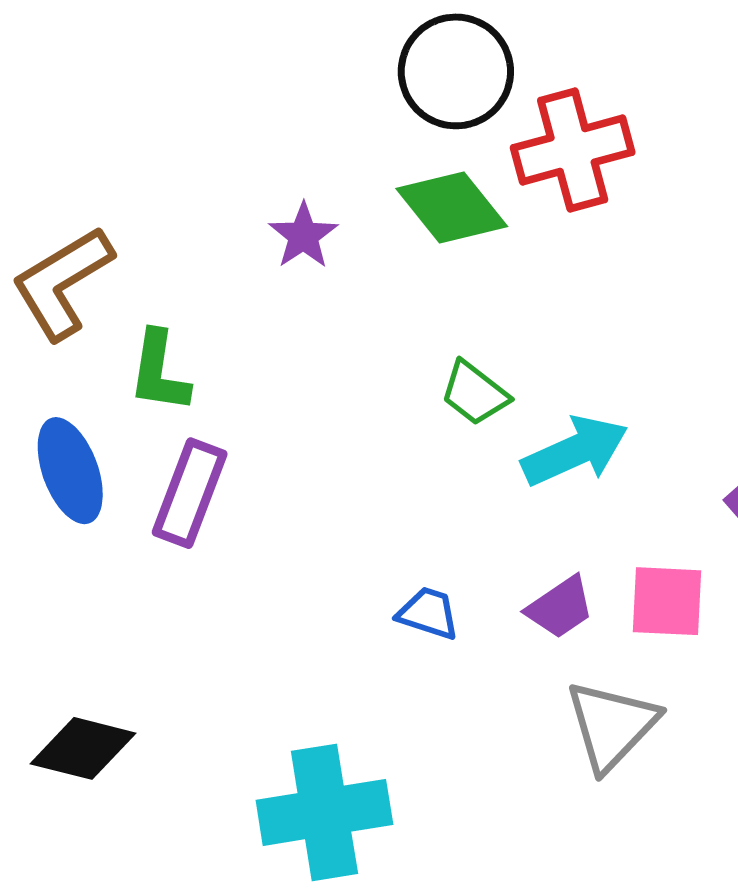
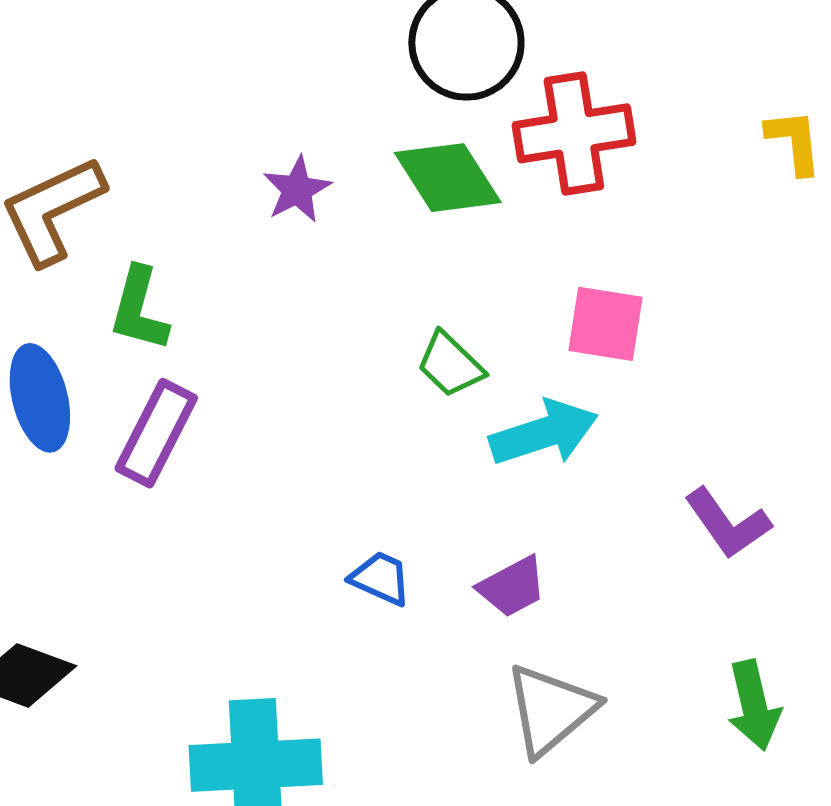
pink square: (667, 601) -> (605, 324), moved

